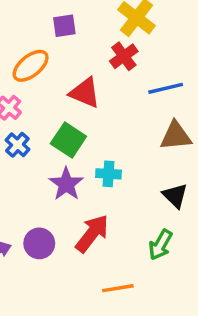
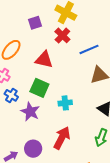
purple square: (64, 26) -> (35, 23), moved
purple star: (66, 184) -> (30, 112), moved

